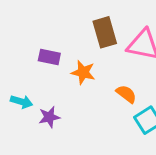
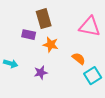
brown rectangle: (105, 32) -> (44, 19), moved
purple star: (49, 117) -> (41, 73), moved

